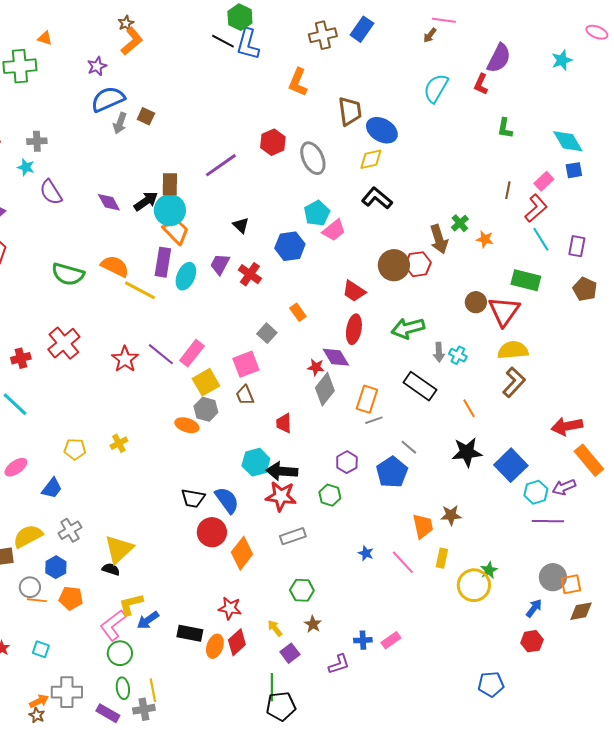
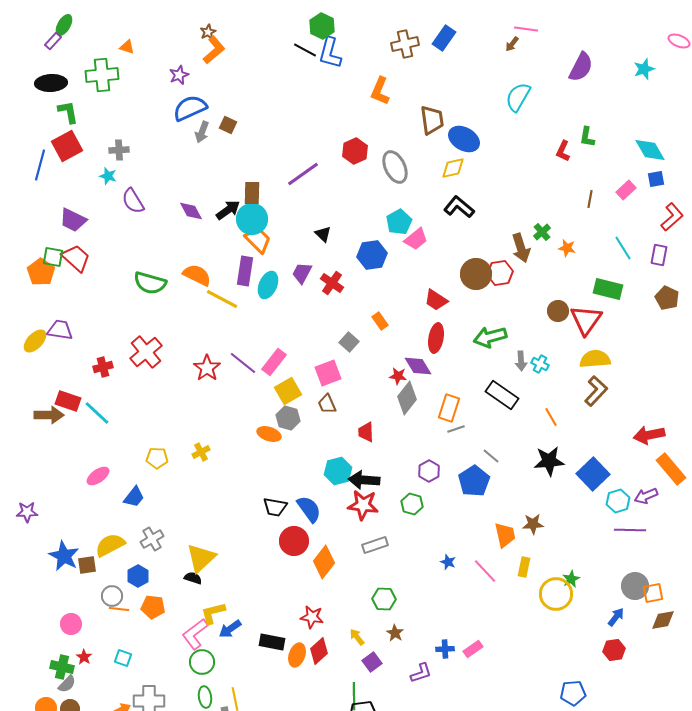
red L-shape: (481, 84) -> (563, 151), moved
red L-shape: (536, 208) -> (672, 217), moved

